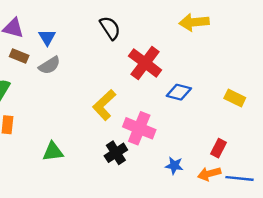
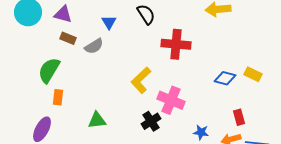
blue triangle: (47, 37) -> (109, 22), moved
red cross: (145, 63) -> (176, 44), turned -32
blue diamond: (179, 92) -> (225, 78), moved
red rectangle: (219, 148) -> (239, 117), turned -42

